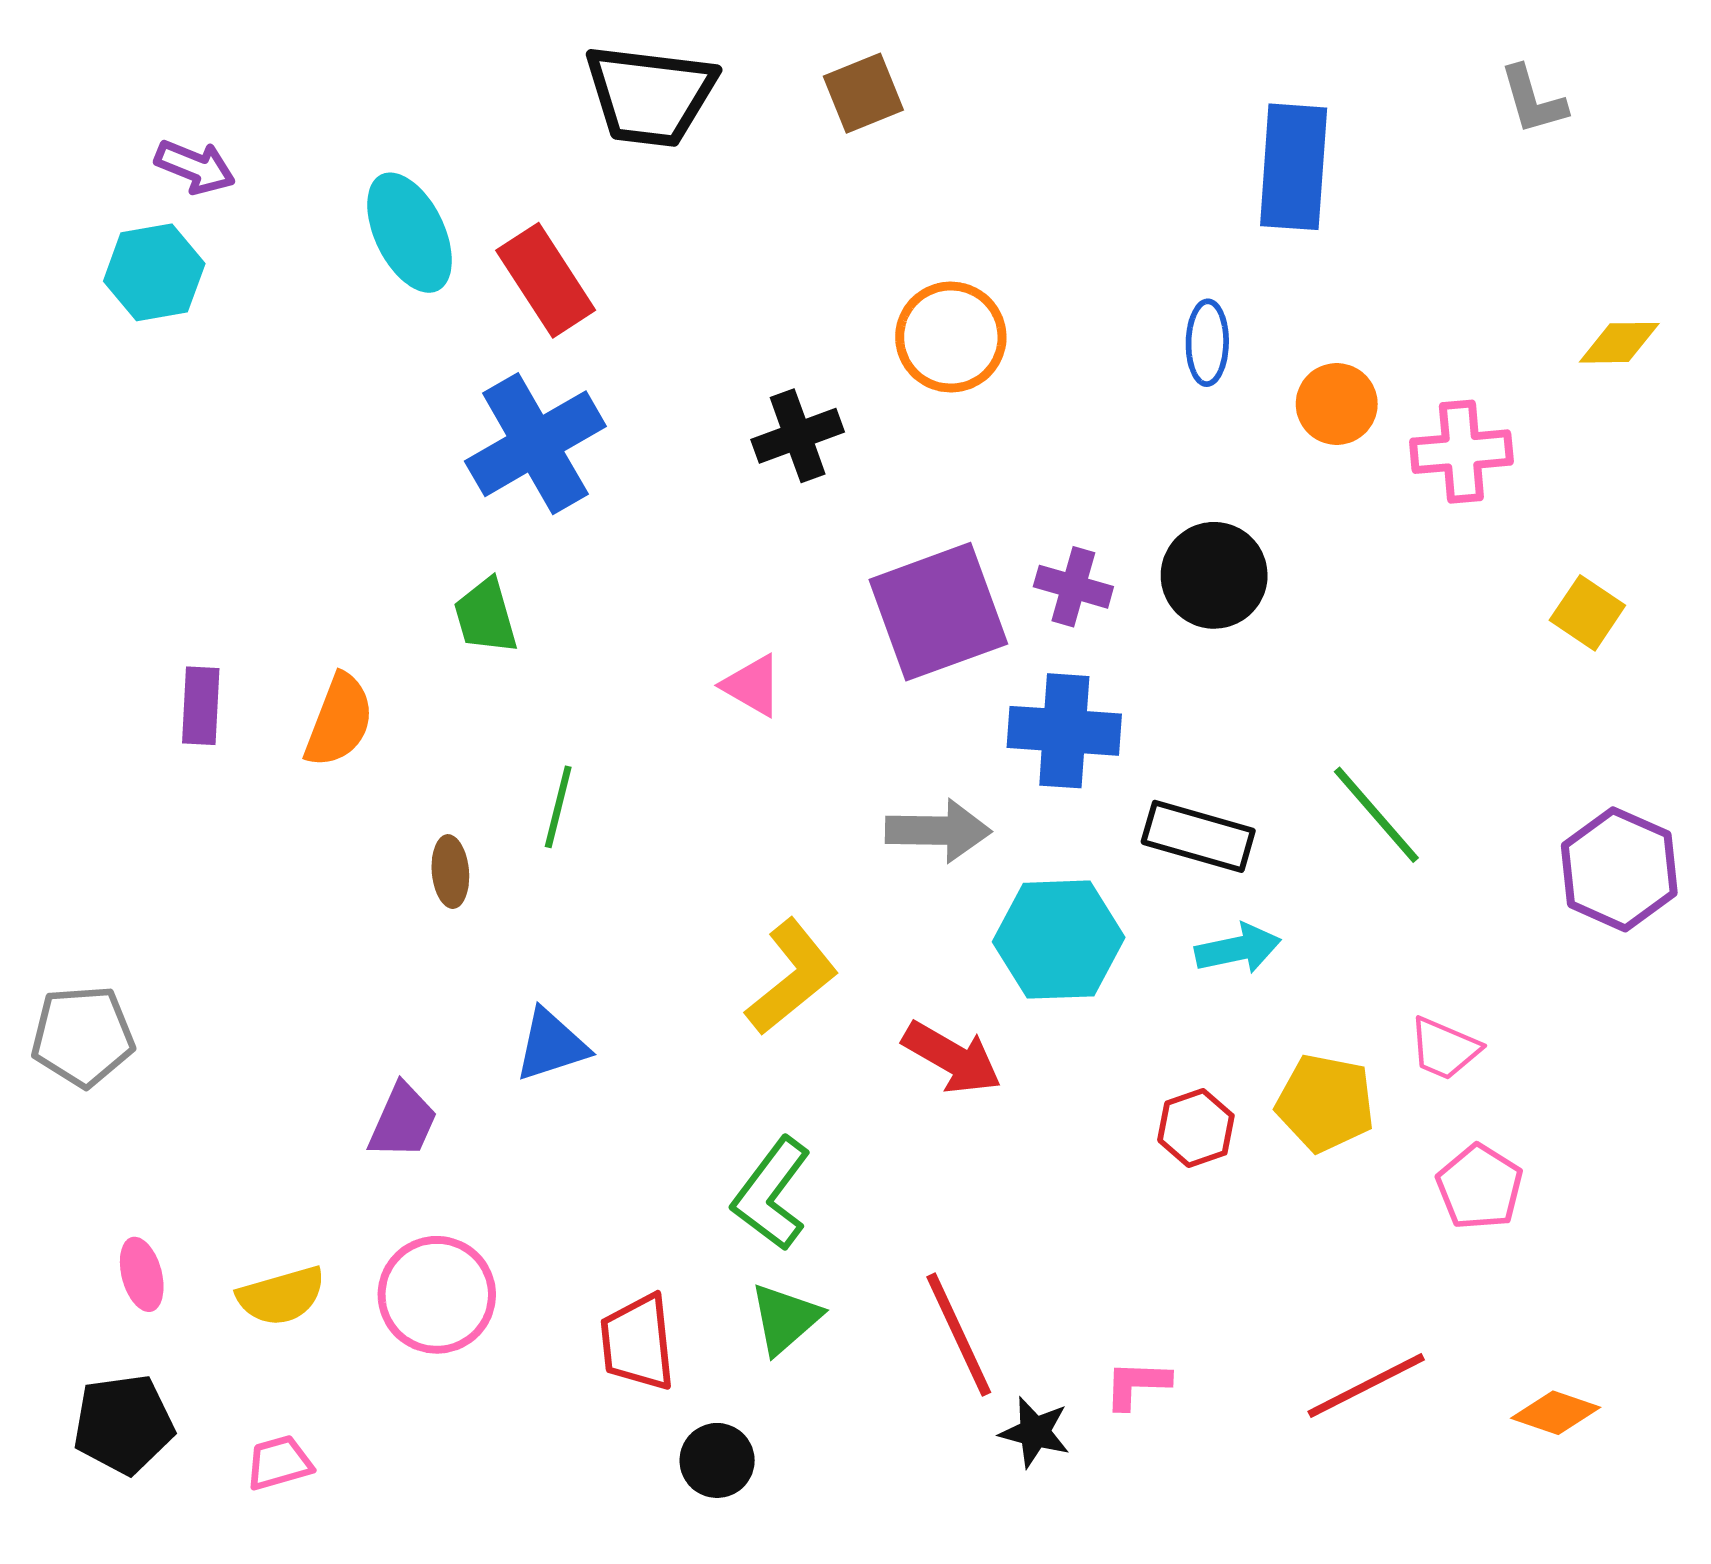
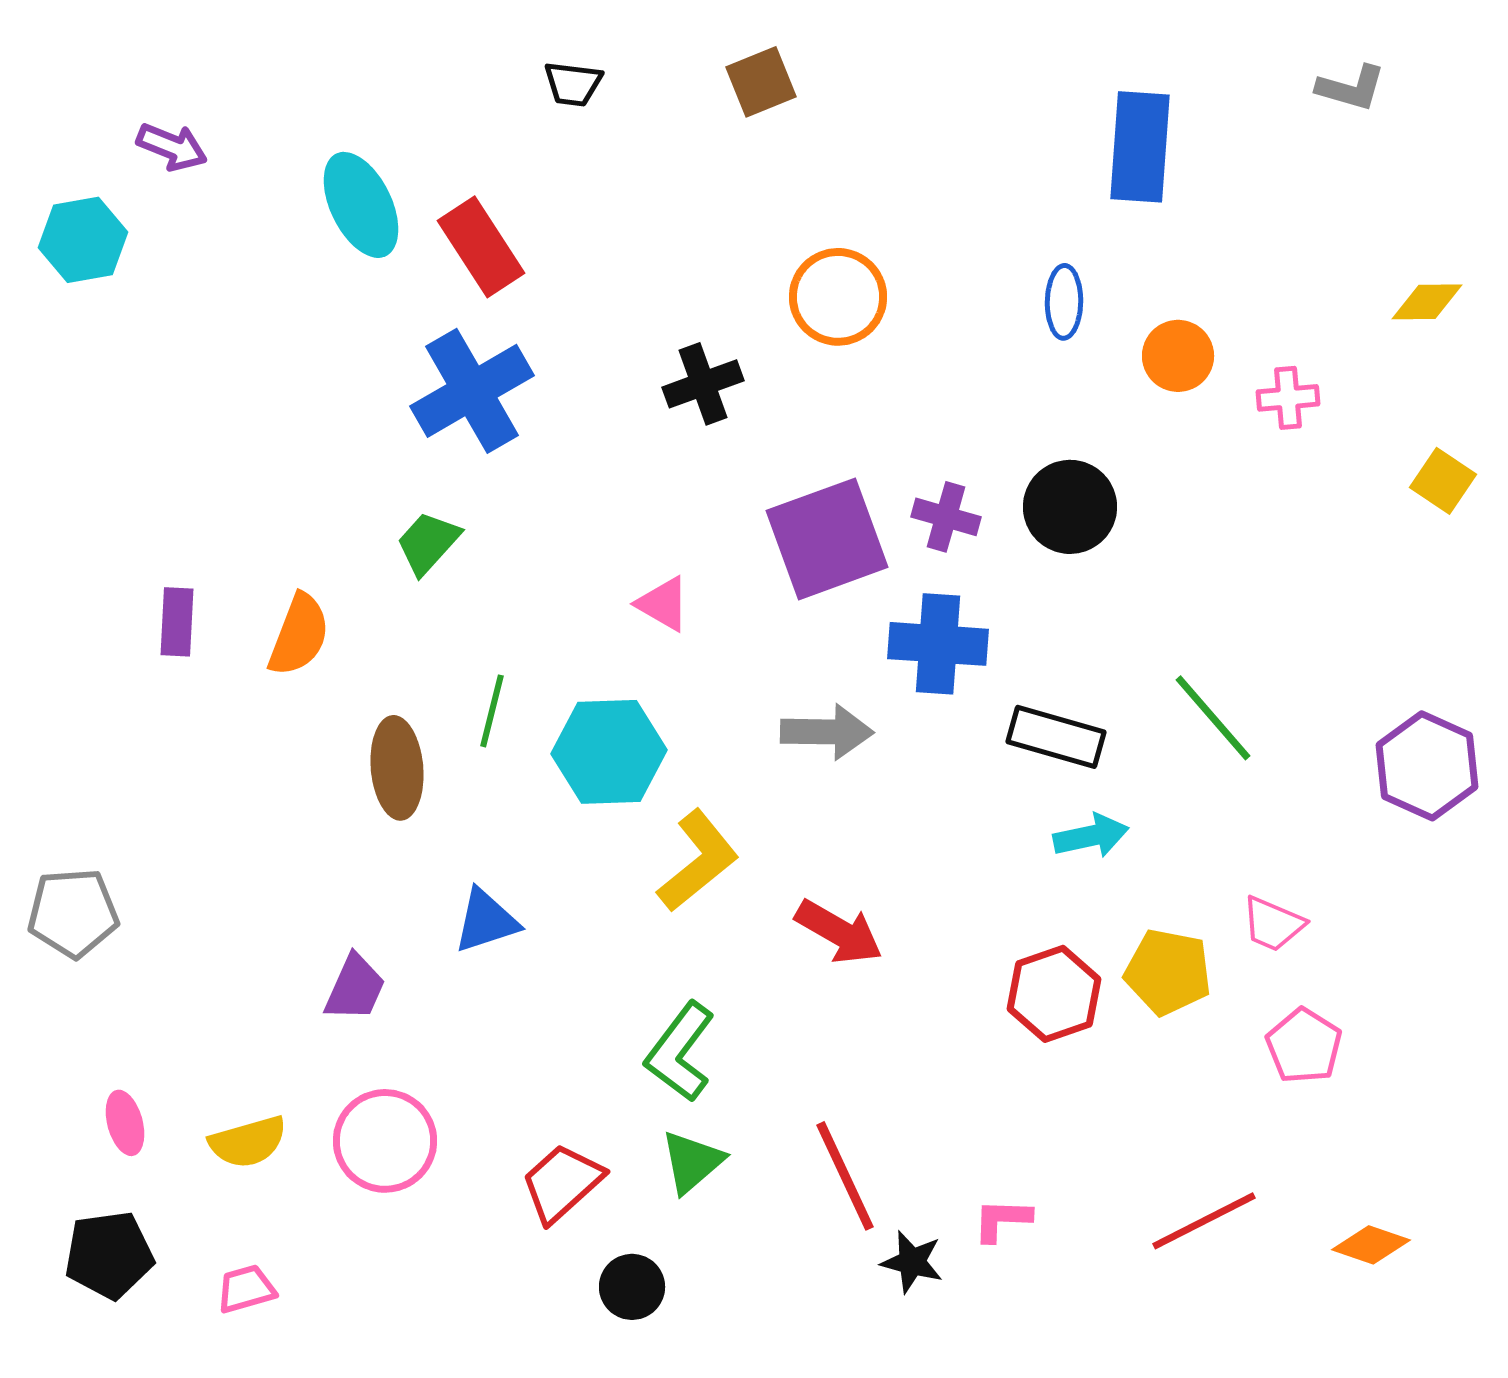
black trapezoid: (650, 95) -> (573, 84), size x0.5
gray L-shape: (1533, 100) -> (1351, 88), turned -58
cyan hexagon: (154, 272) -> (83, 240), moved
pink cross: (1461, 452) -> (1288, 398), size x0.7
yellow square: (1587, 613) -> (1443, 481), moved
green trapezoid: (486, 616) -> (428, 543), turned 58
brown ellipse: (450, 872) -> (397, 768), size x1.6
cyan hexagon: (1059, 940) -> (609, 752), moved
red hexagon: (1196, 1128) -> (1054, 994), size x1.4
red trapezoid: (638, 1342) -> (562, 1183), turned 54

